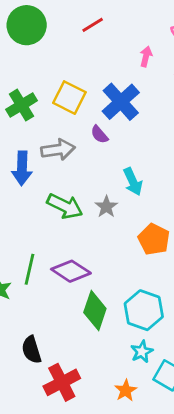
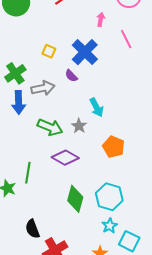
yellow square: (69, 98) -> (49, 51), size x0.6
green cross: (21, 105) -> (15, 73), moved
purple diamond: (71, 271) -> (65, 158), moved

